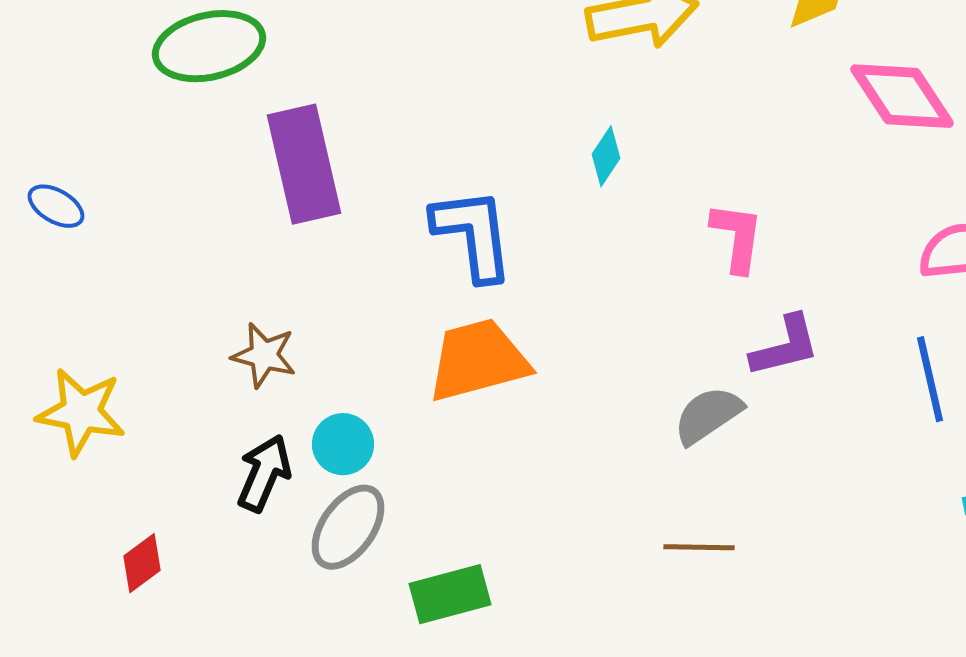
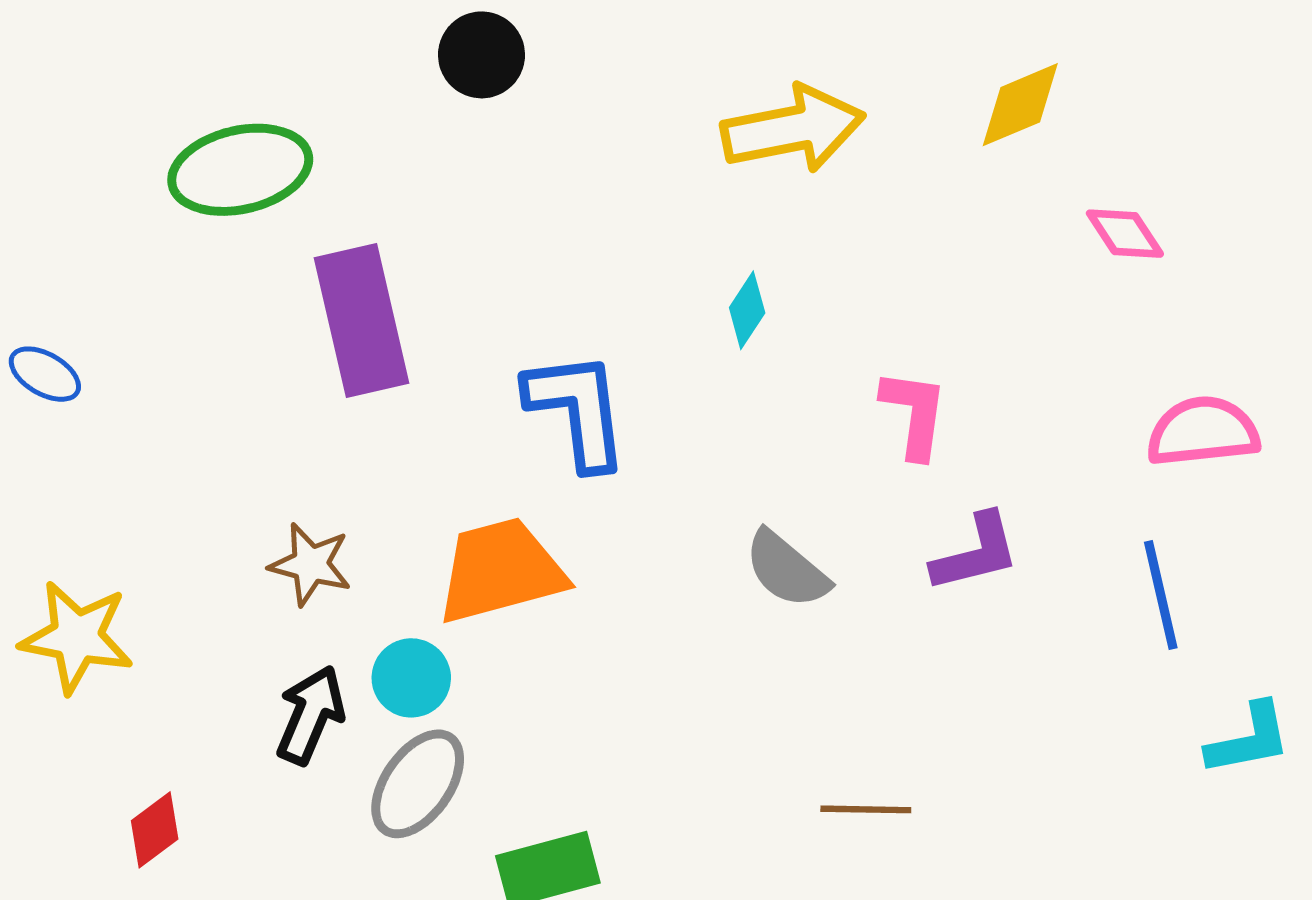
pink diamond: (902, 96) -> (1125, 234), size x0.6
orange trapezoid: (478, 360) -> (501, 571), moved
gray semicircle: (708, 415) -> (787, 569), moved, turned -106

